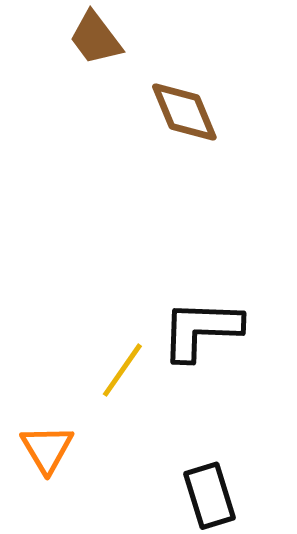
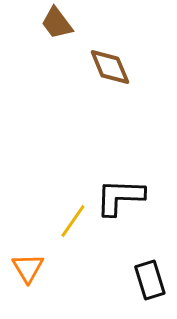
black rectangle: (210, 496) -> (150, 280), moved

